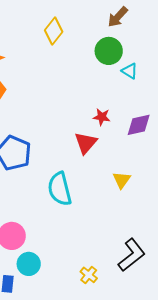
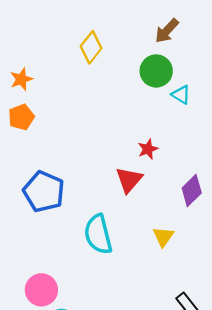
red star: (102, 117) -> (148, 149), turned -30
purple diamond: (139, 125) -> (192, 190), moved, turned -32
yellow triangle: (122, 180) -> (163, 237), moved

